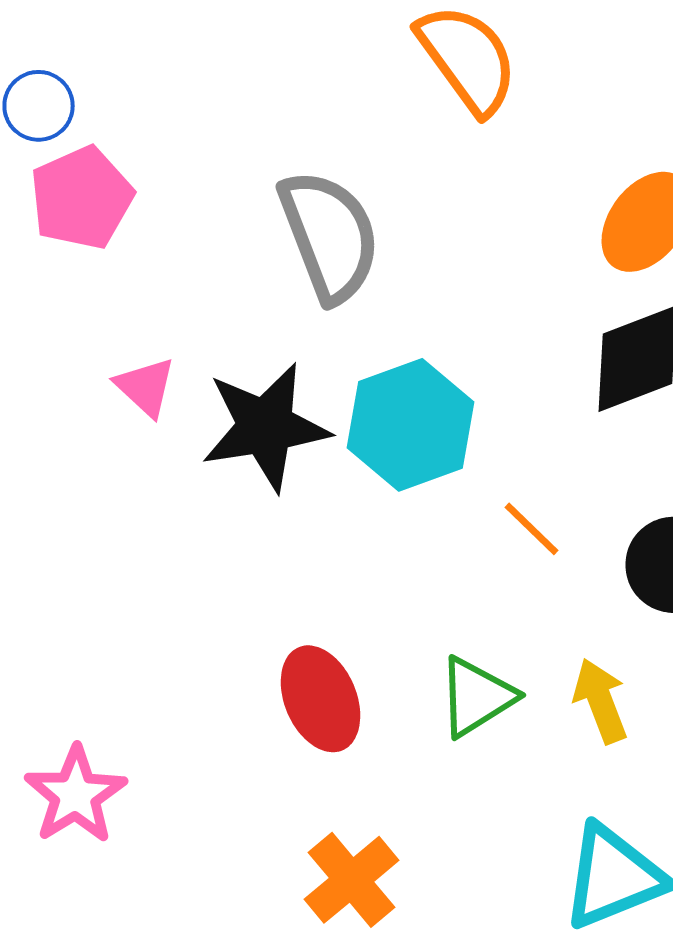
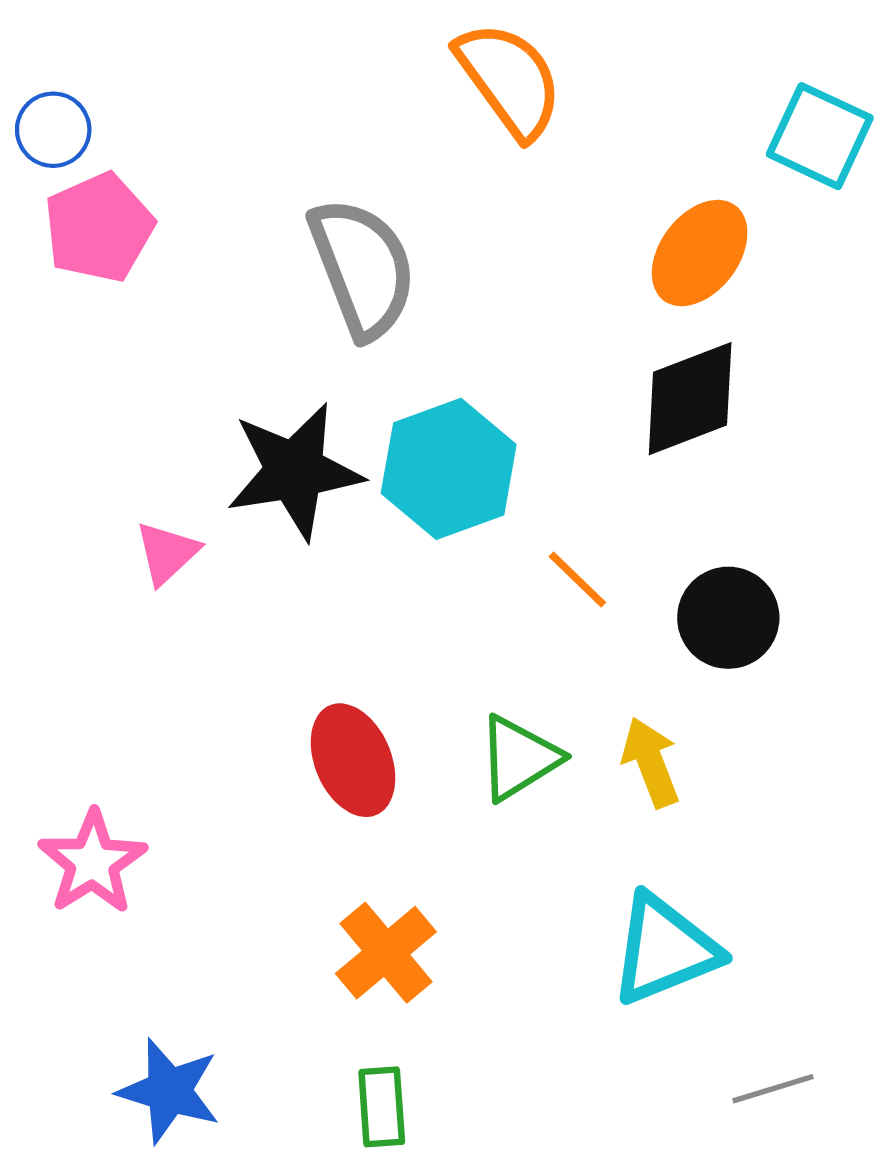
pink triangle: (146, 387) -> (167, 553), moved, turned 34

